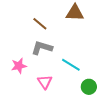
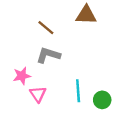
cyan line: (71, 65) -> (78, 91), moved, turned 54
pink triangle: (45, 82) -> (38, 94), moved

